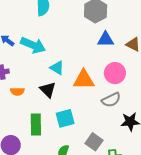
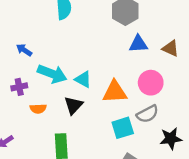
cyan arrow: (33, 45) -> (52, 74), moved
black triangle: (48, 90) -> (74, 105), turned 30
cyan square: (65, 118) -> (123, 128), moved

